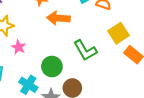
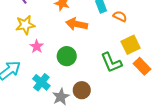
green L-shape: (85, 50) -> (111, 63), moved
green circle: (52, 67) -> (67, 56), moved

